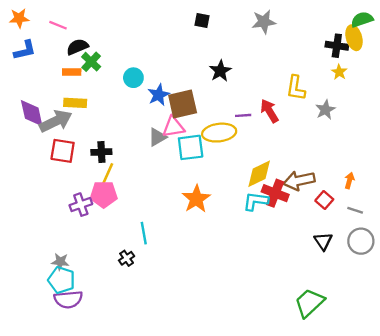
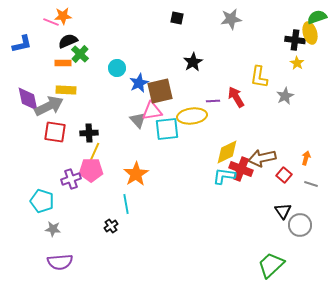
orange star: (19, 18) -> (63, 16), moved
gray triangle: (157, 137) -> (138, 120), turned -42
orange star: (196, 199) -> (136, 174), moved
gray circle: (361, 241) -> (300, 225), moved
cyan pentagon: (61, 280) -> (42, 201), moved

